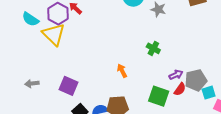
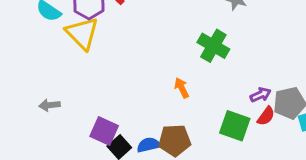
green cross: (153, 48) -> (213, 46), moved, size x1.5
purple square: (68, 86) -> (104, 131), moved

